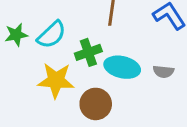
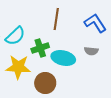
gray semicircle: (163, 72) -> (91, 51), moved

